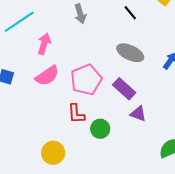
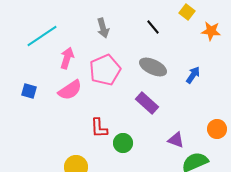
pink pentagon: (86, 80) -> (105, 70), moved
purple triangle: (138, 114) -> (176, 140), moved

